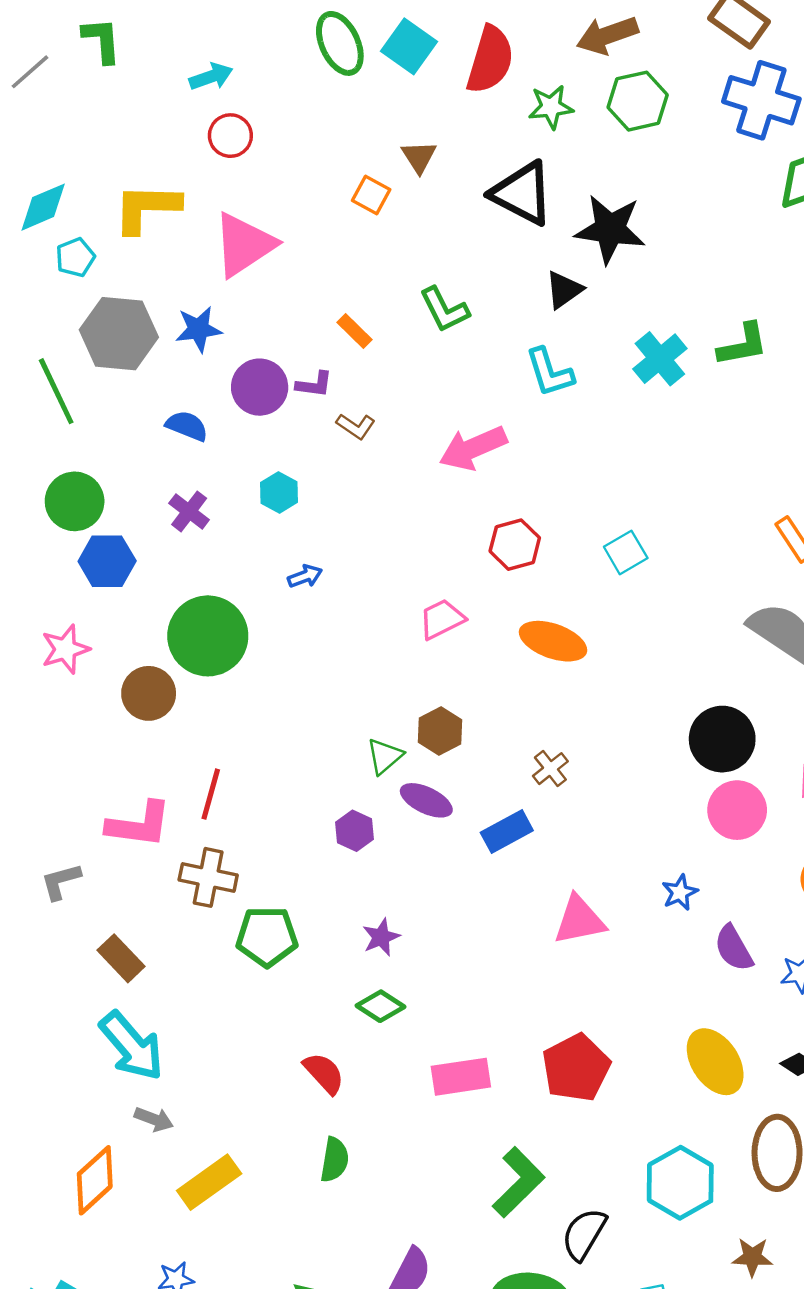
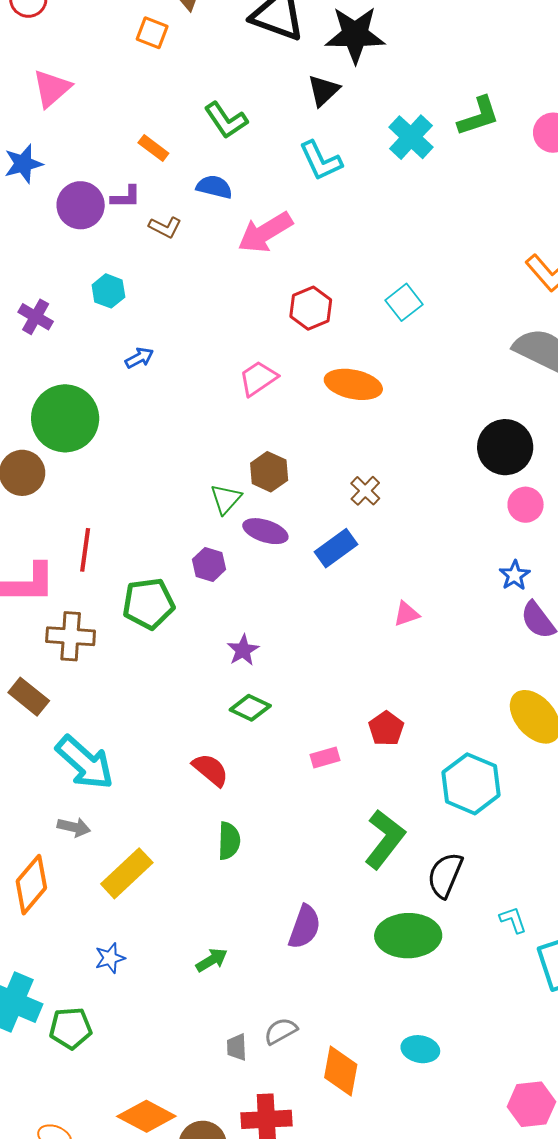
pink triangle: (244, 245) -> (52, 88), size x0.7
blue semicircle: (187, 426) -> (214, 187), moved
pink circle: (737, 810) -> (526, 505), size x0.7
brown cross: (208, 877) -> (71, 636), moved
blue star: (680, 892) -> (515, 575), moved
pink triangle: (579, 920) -> (406, 614), size x0.6
green pentagon: (267, 937) -> (148, 604), moved
cyan arrow: (132, 1046) -> (85, 763), moved
red pentagon: (576, 1068) -> (386, 729), moved, size x0.6
pink rectangle: (461, 1077) -> (325, 758), size x0.6
cyan hexagon: (680, 1183) -> (471, 784), moved

